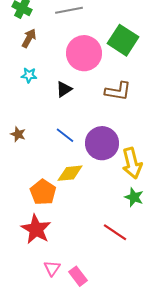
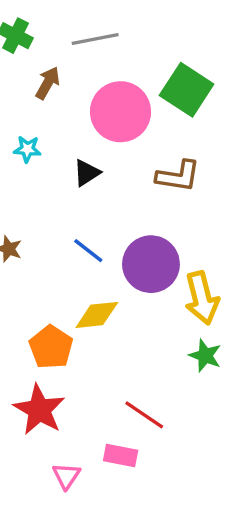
brown arrow: (29, 38) -> (48, 83), moved
red line: (115, 232) -> (144, 415), moved
pink rectangle: (78, 276) -> (121, 455), moved, turned -42

